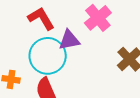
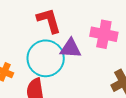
pink cross: (98, 18) -> (104, 34), turned 36

